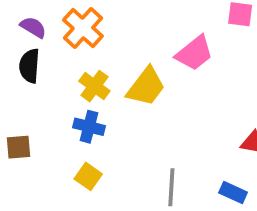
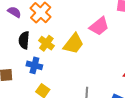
black semicircle: (29, 66) -> (24, 40), moved
blue cross: (89, 127) -> (34, 65), moved

